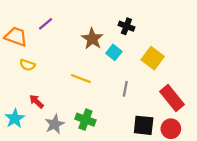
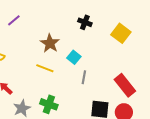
brown star: (92, 39) -> (50, 43), moved
cyan square: (114, 52) -> (74, 57), moved
yellow square: (153, 58) -> (121, 33), moved

